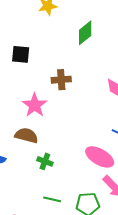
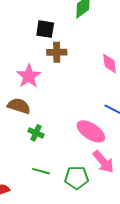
black square: (21, 54) -> (45, 29), moved

